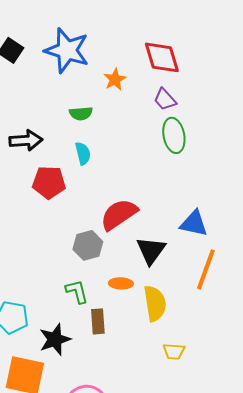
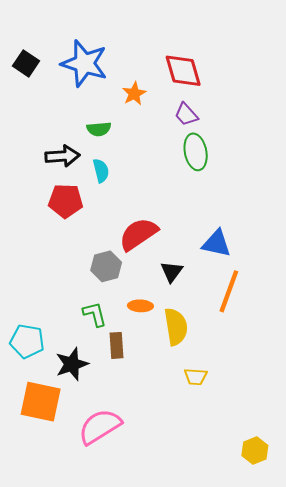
black arrow: (26, 140) -> (62, 156), moved
black triangle: (151, 250) -> (172, 272), size x0.7

